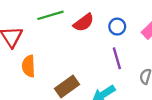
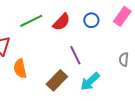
purple line: (117, 58) -> (75, 55), moved

